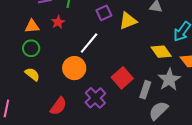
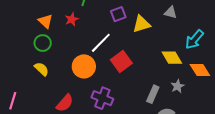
orange triangle: (32, 26) -> (45, 21), turned 42
red square: (122, 78) -> (121, 62), moved
gray star: (169, 80) -> (178, 86), size x0.6
purple cross: (95, 98) -> (102, 98), turned -30

